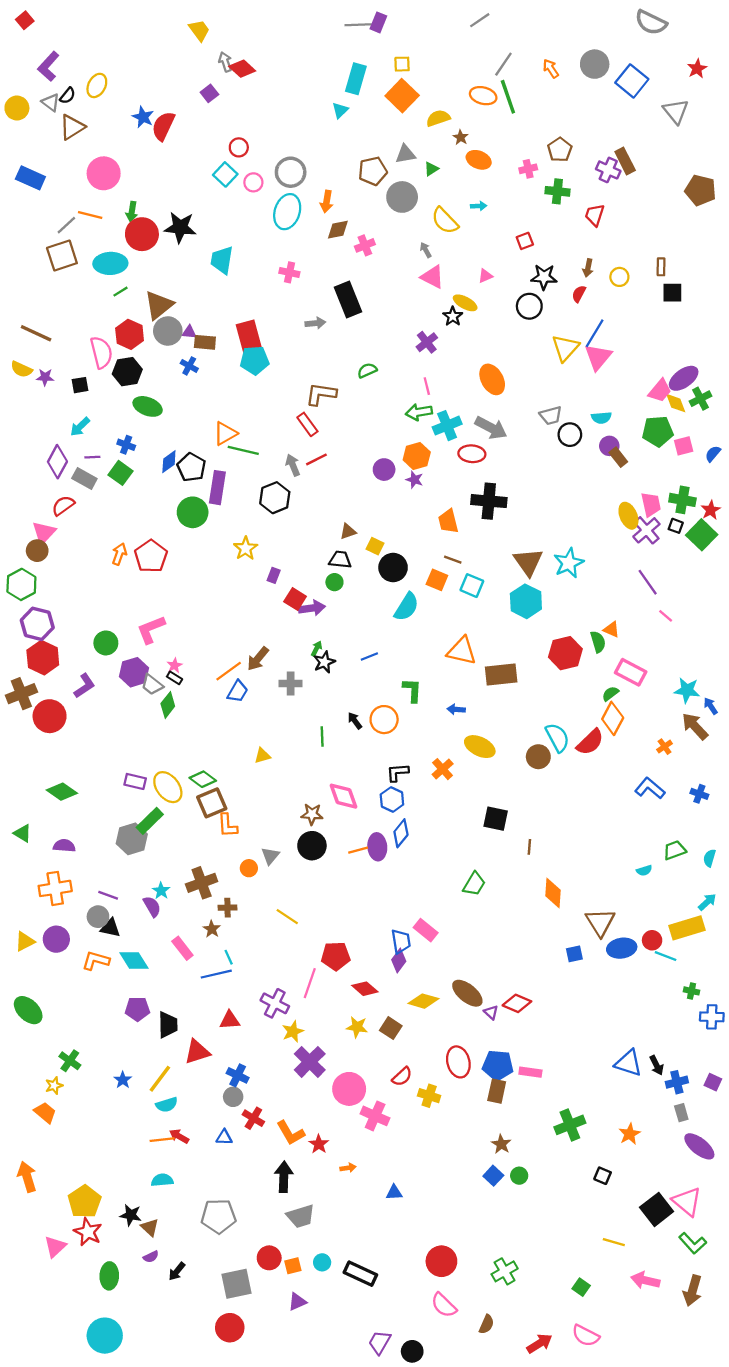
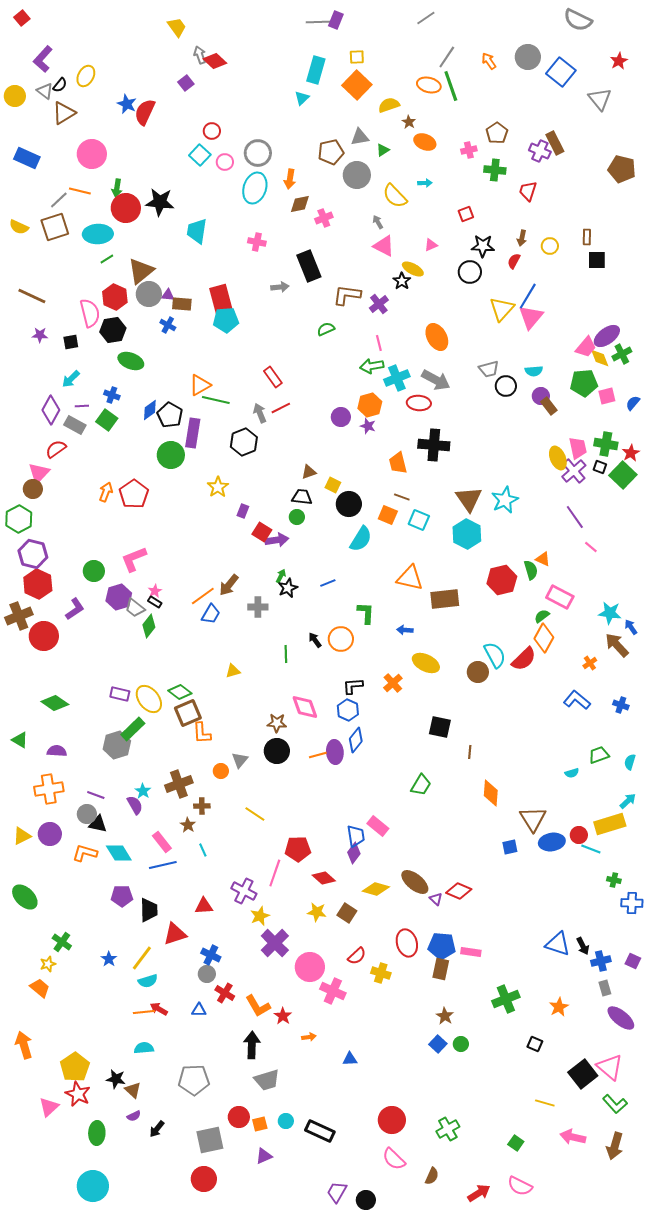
yellow semicircle: (21, 369) -> (19, 227), moved
brown L-shape: (321, 394) -> (347, 295), moved
blue line: (216, 974) -> (163, 865), moved

